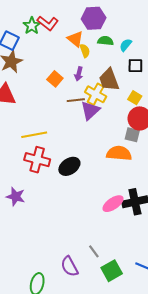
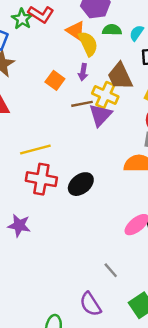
yellow semicircle: (85, 51) -> (88, 44), size x1.5
gray line: (94, 251) -> (111, 270), moved

